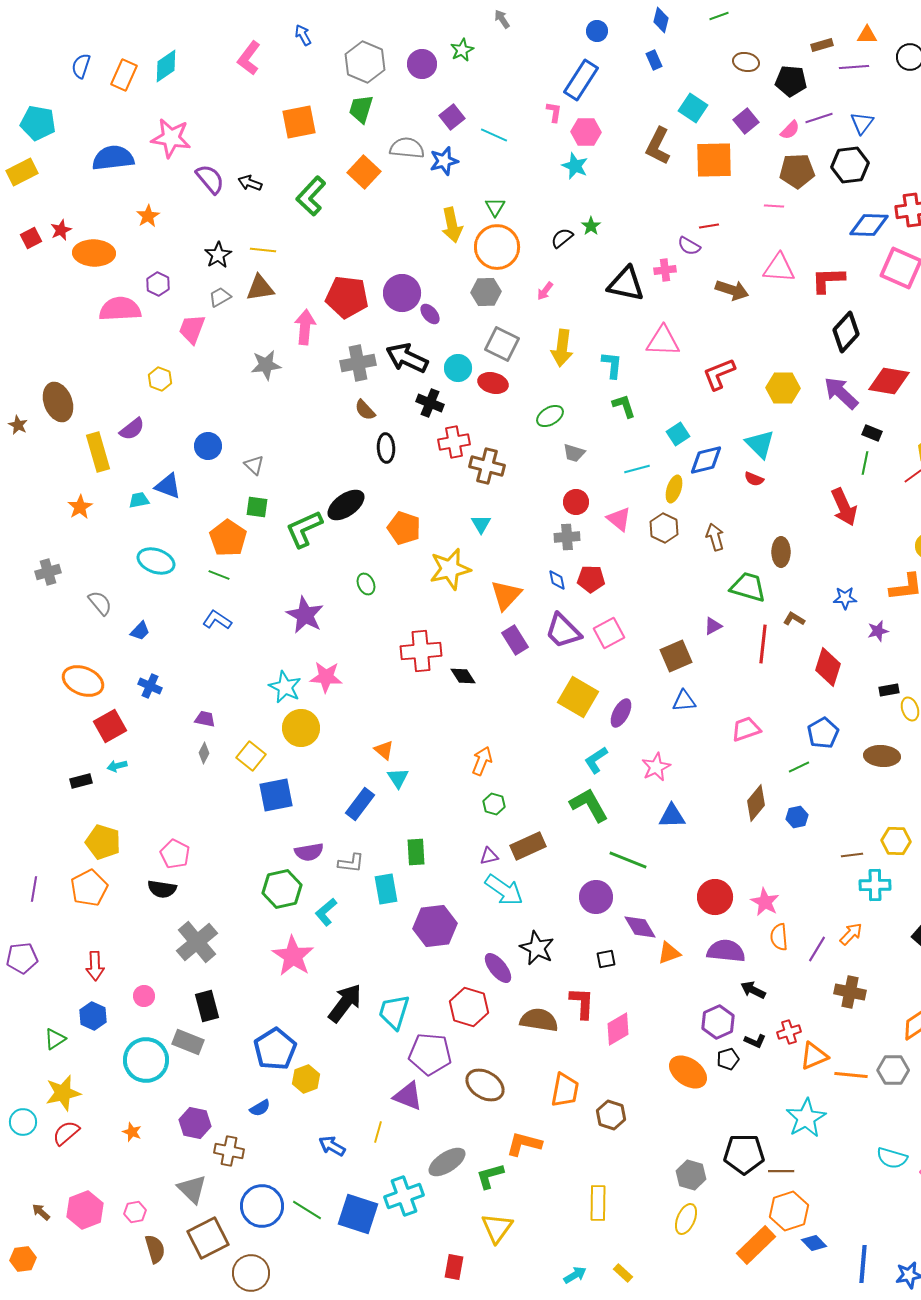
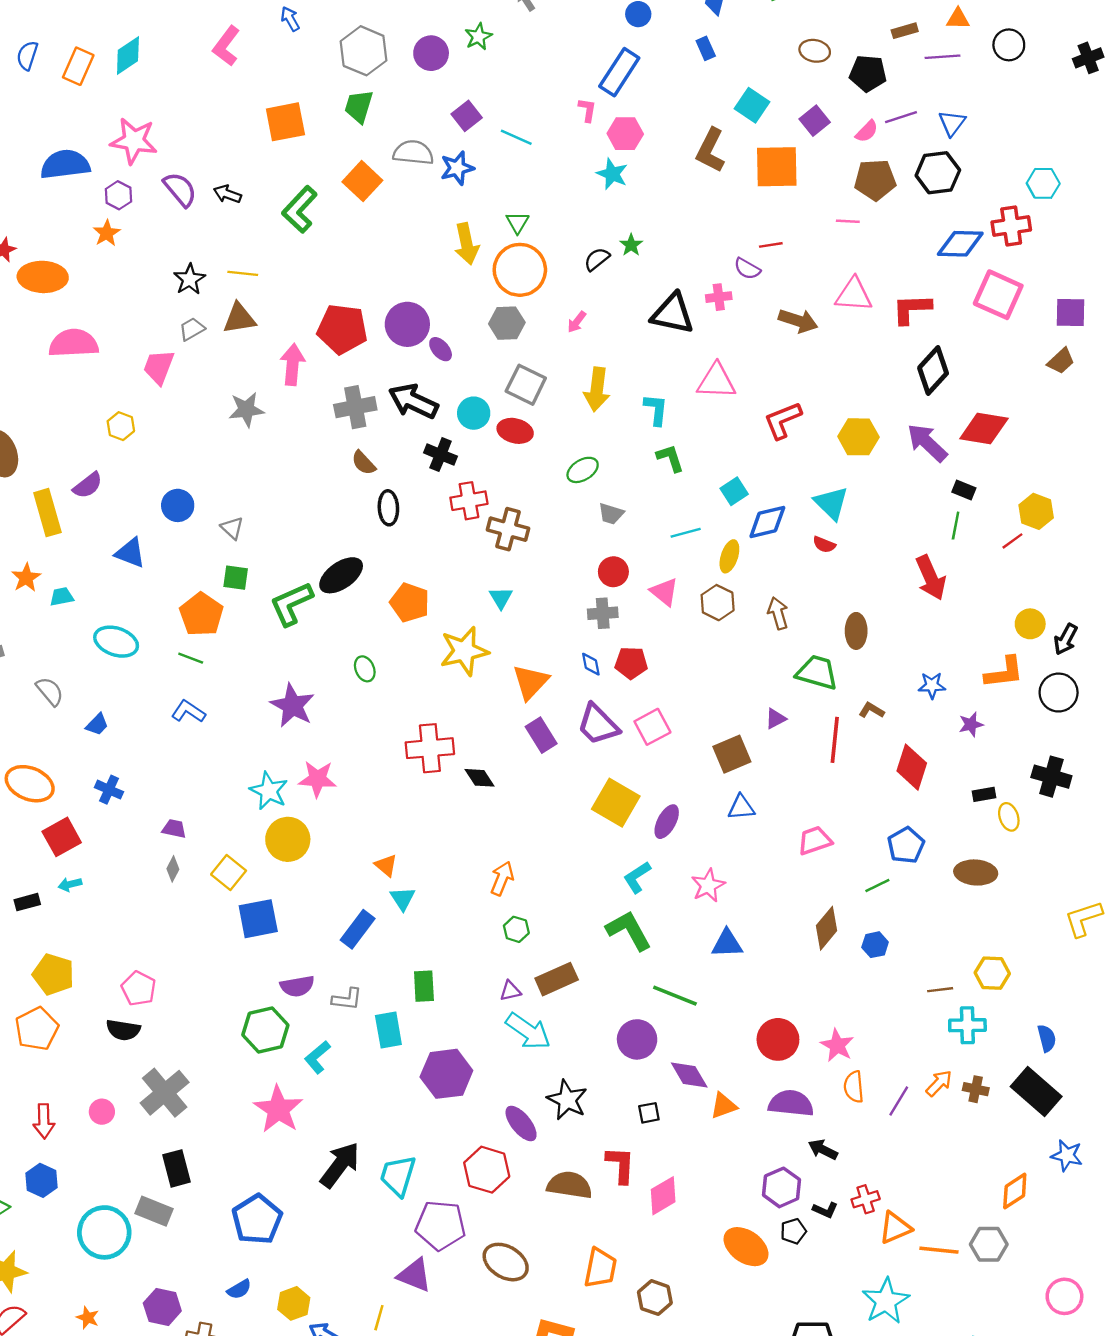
purple hexagon: (158, 284) -> (118, 195), moved
cyan trapezoid: (139, 500) -> (62, 597), moved
brown cross: (850, 992) -> (976, 1089), moved, size x0.7
pink circle: (144, 996) -> (102, 1112), moved
yellow hexagon: (306, 1079) -> (294, 1303), moved

